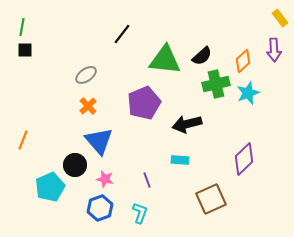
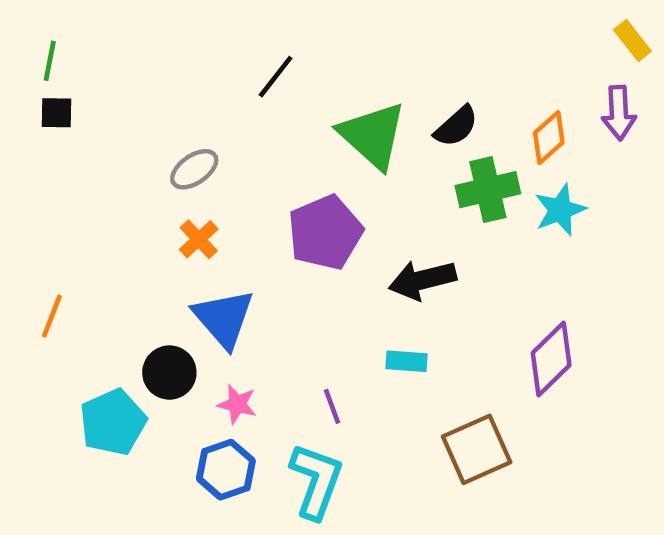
green triangle: (165, 60) -> (373, 135), turned 36
cyan L-shape: (140, 213) -> (316, 481), size x1.6

